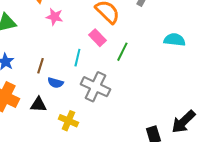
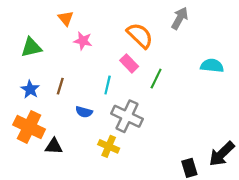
brown line: (40, 66) -> (60, 86), moved
black triangle: (38, 105) -> (54, 146), moved
yellow cross: (68, 121) -> (109, 146), moved

